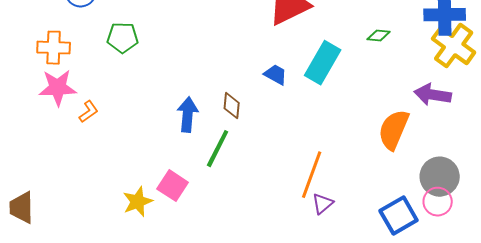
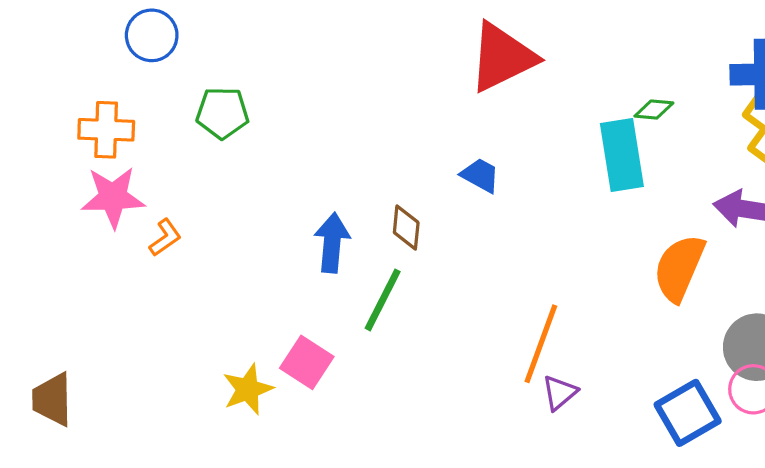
cyan rectangle: (323, 63) -> (622, 155), moved, turned -39

